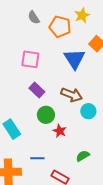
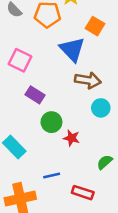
pink square: (30, 59) -> (20, 60), turned 30
brown arrow: (72, 95) -> (88, 80), moved

